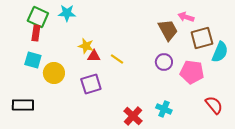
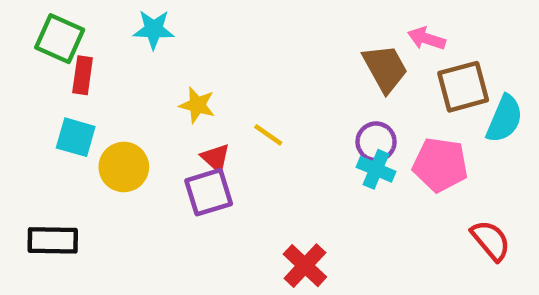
green square: (38, 17) -> (60, 39), moved
red triangle: (94, 56) -> (216, 158), moved, turned 40
cyan cross: (164, 109) -> (376, 169), moved

